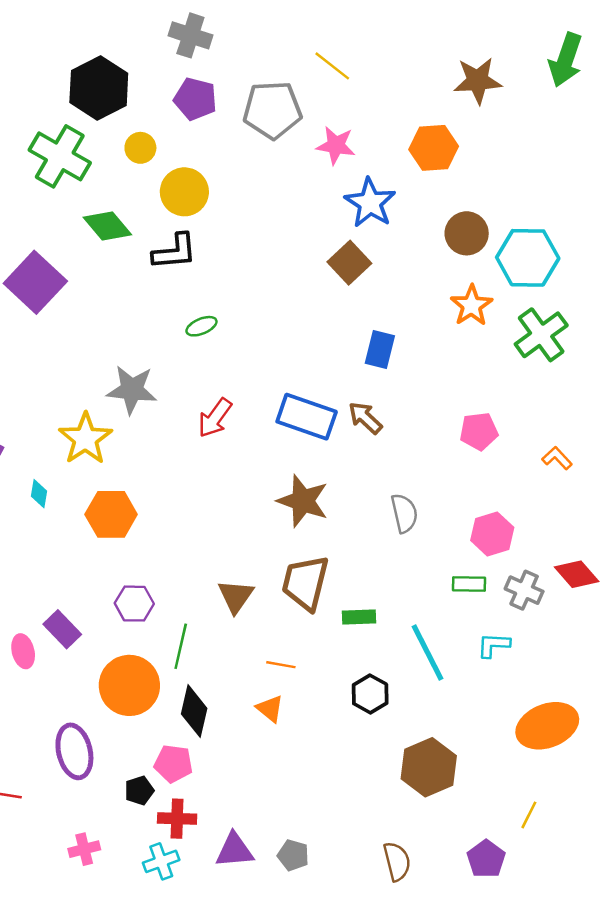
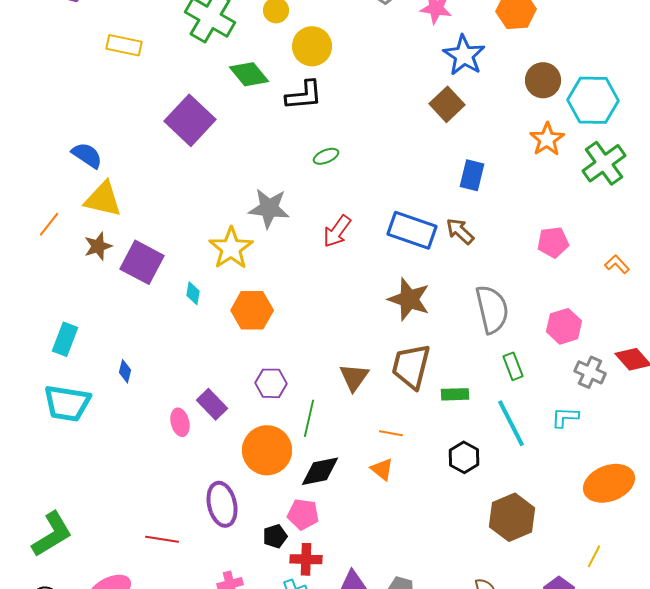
gray semicircle: (404, 513) -> (492, 309), size x1.5
green rectangle: (469, 584) -> (513, 366), moved, turned 68
black diamond: (194, 711) -> (320, 471), turned 66

